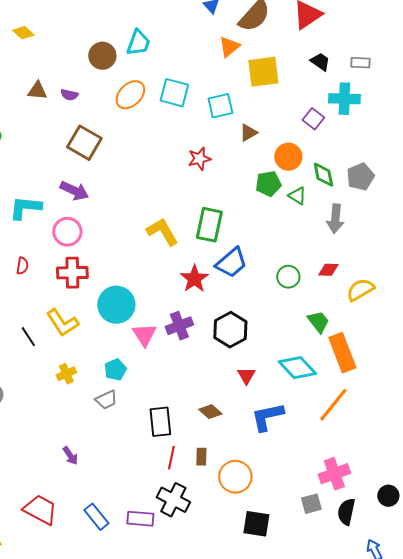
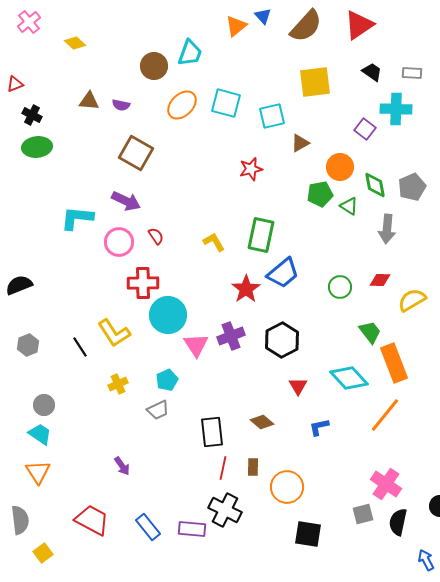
orange triangle: (229, 47) -> (236, 26), moved
yellow L-shape: (162, 232) -> (214, 242), size x0.7
red semicircle: (22, 266) -> (156, 236), moved, turned -42
red cross: (72, 273) -> (143, 283), moved
blue L-shape: (267, 417) -> (319, 427), size x0.6
pink cross: (334, 474) -> (386, 484), turned -36

